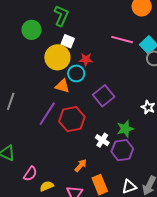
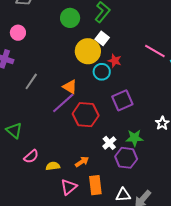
orange triangle: (62, 86) -> (70, 87), moved
yellow semicircle: (47, 186) -> (53, 166), moved

